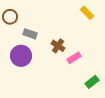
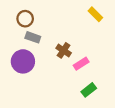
brown circle: (10, 17) -> (25, 19), moved
green rectangle: (92, 82) -> (89, 90), moved

